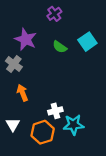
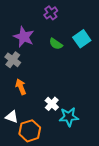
white cross: (55, 111) -> (52, 104), turned -32
white triangle: (13, 125) -> (12, 117), turned -40
orange hexagon: (43, 132) -> (30, 131), moved

